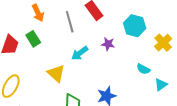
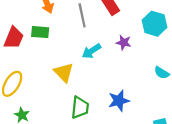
green rectangle: (33, 39) -> (40, 32), turned -56

